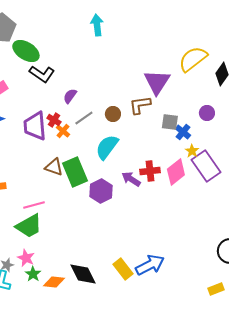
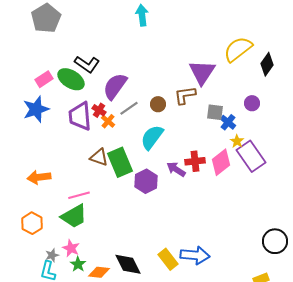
green ellipse: (26, 51) -> (71, 79), moved
purple semicircle: (70, 96) -> (115, 86), size x1.8
blue arrow: (150, 265) -> (195, 255), turned 32

